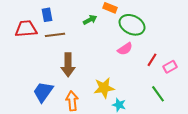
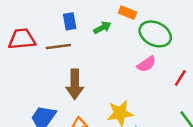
blue rectangle: (47, 15) -> (70, 21), moved

